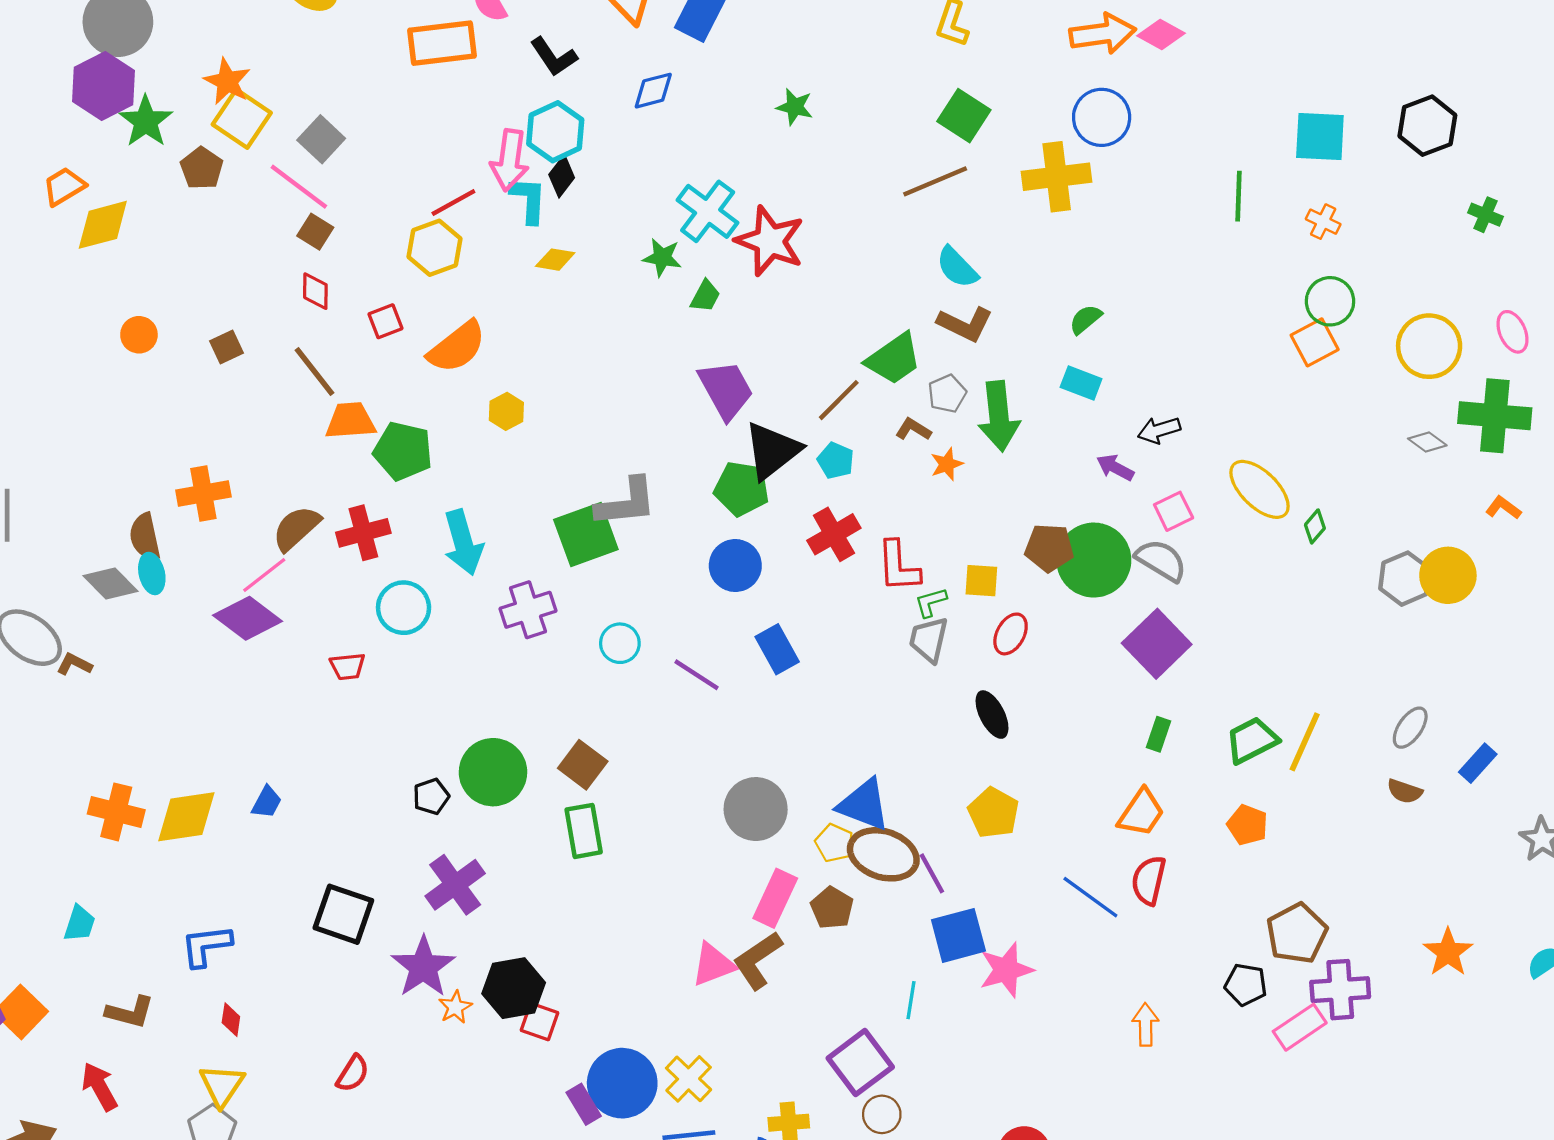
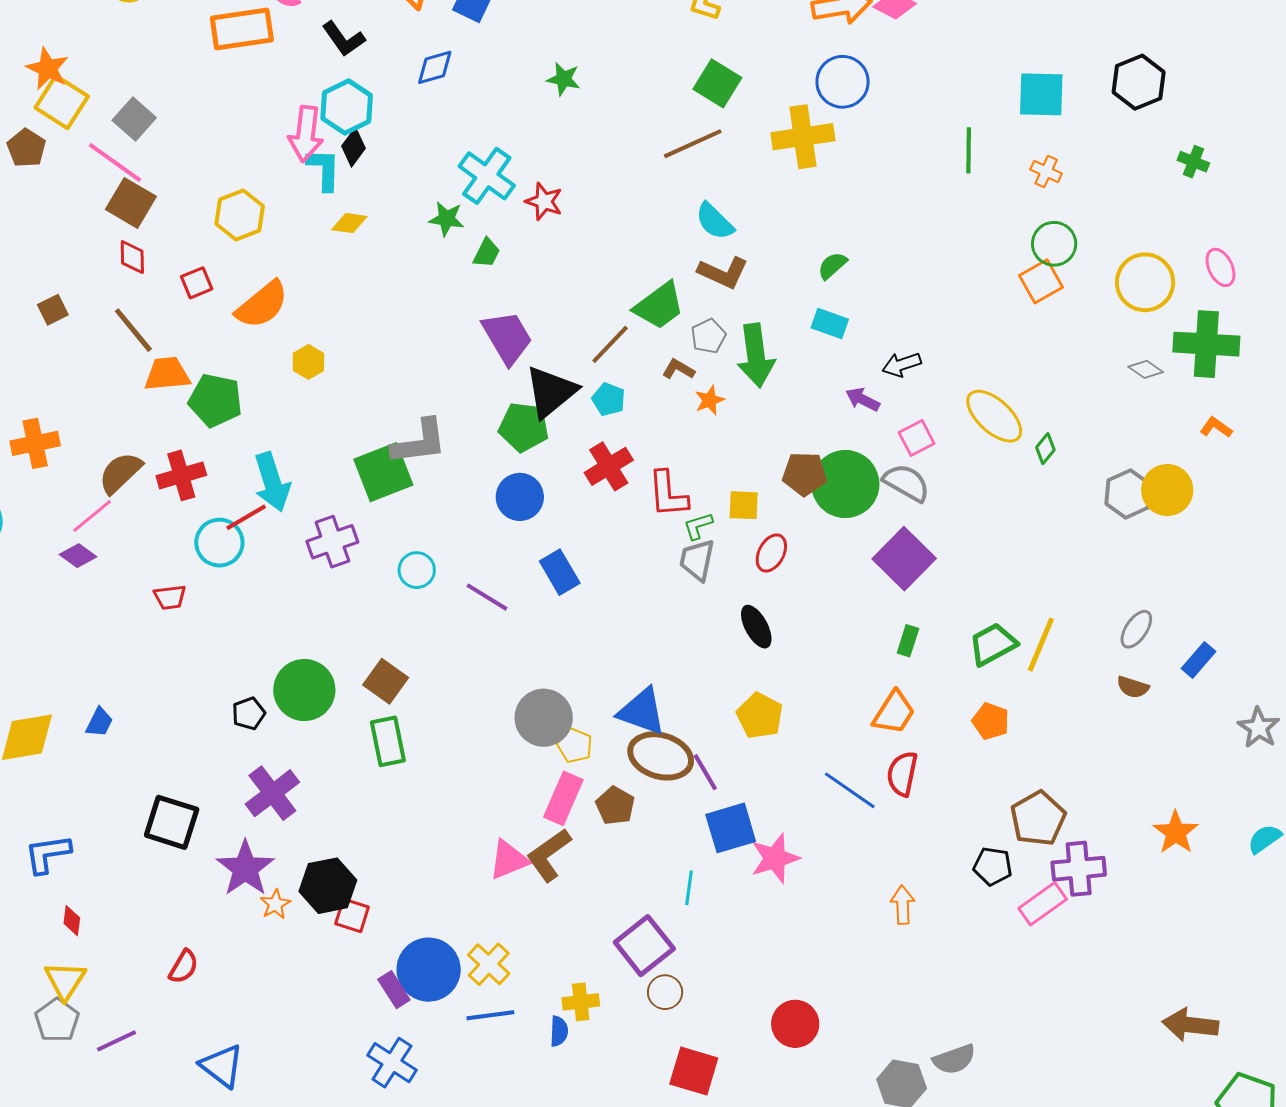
red line: (453, 202) -> (246, 517), moved
brown square: (315, 232) -> (131, 203), size x1.5
red star: (770, 241) -> (544, 202), size x0.6
purple diamond: (248, 618) -> (78, 556), size x0.6
yellow pentagon: (834, 843) -> (575, 746), moved

